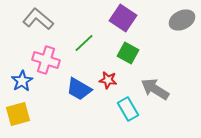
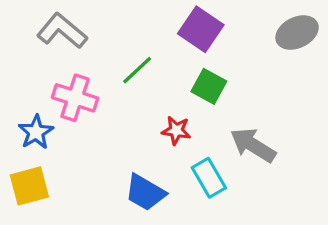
blue trapezoid: (79, 89) -> (145, 192), moved

